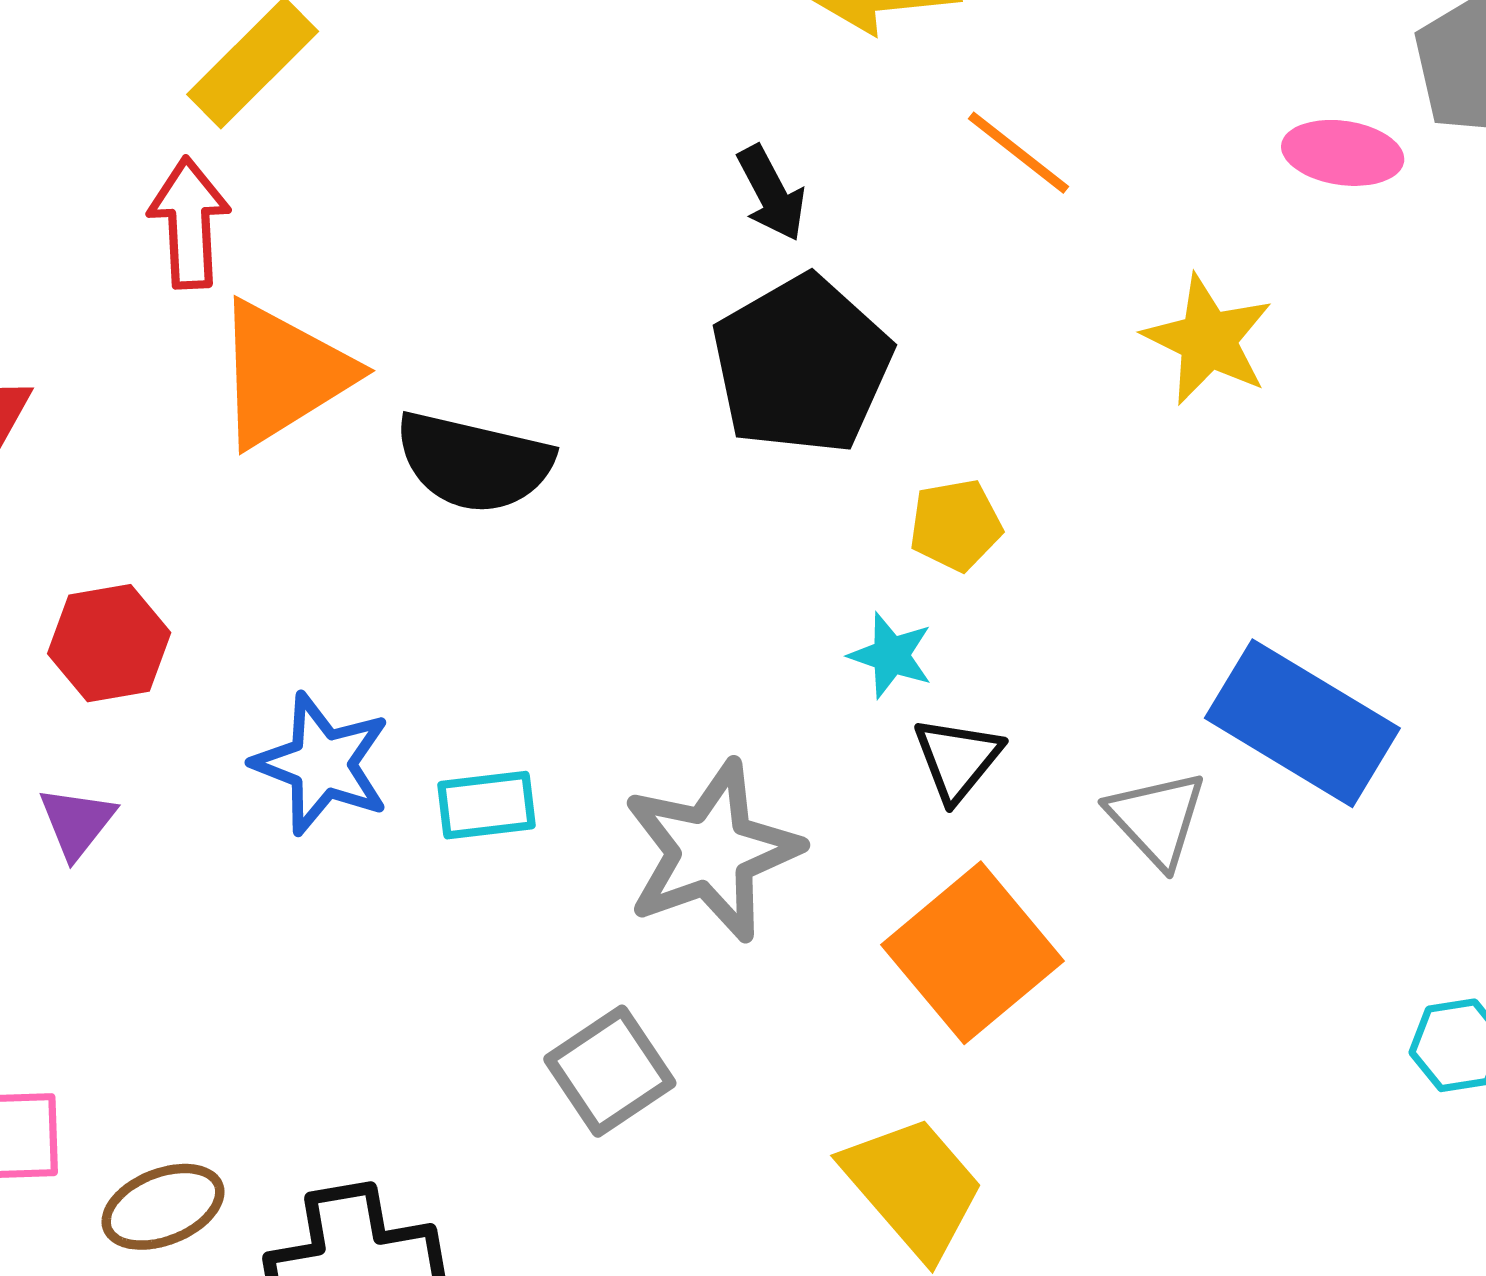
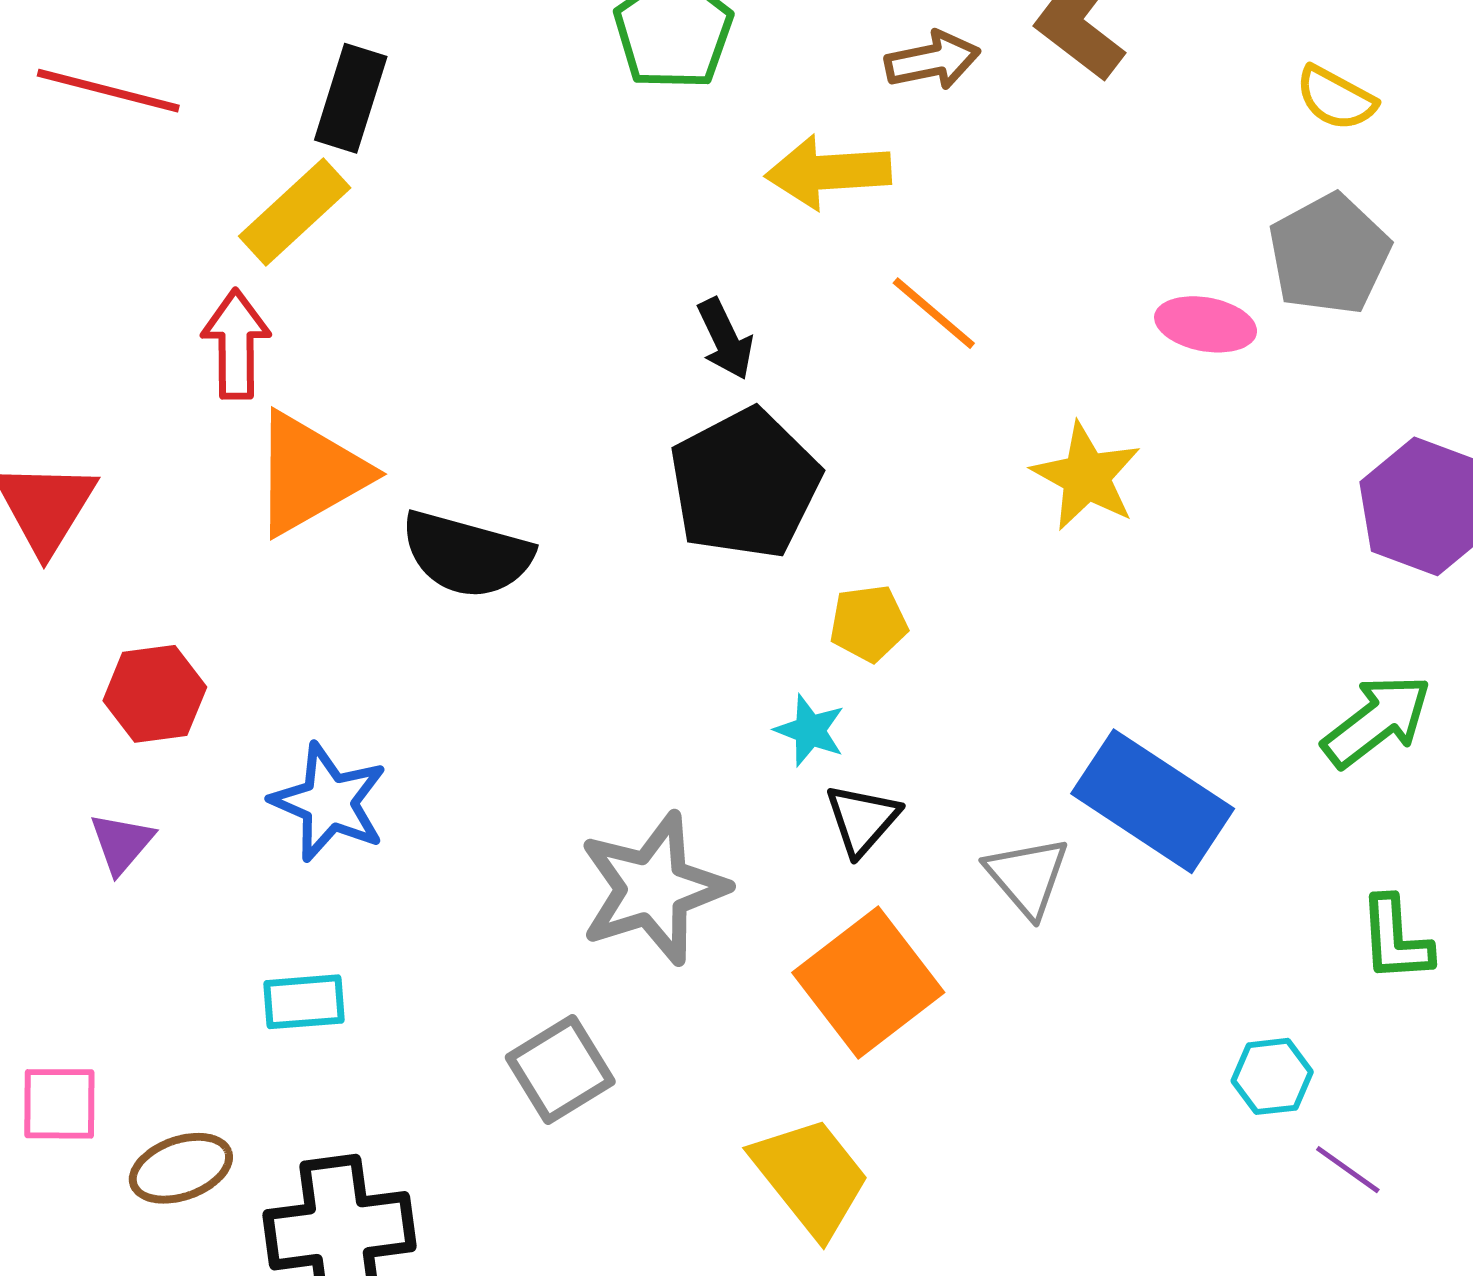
cyan rectangle: (486, 805) -> (304, 1002), moved

